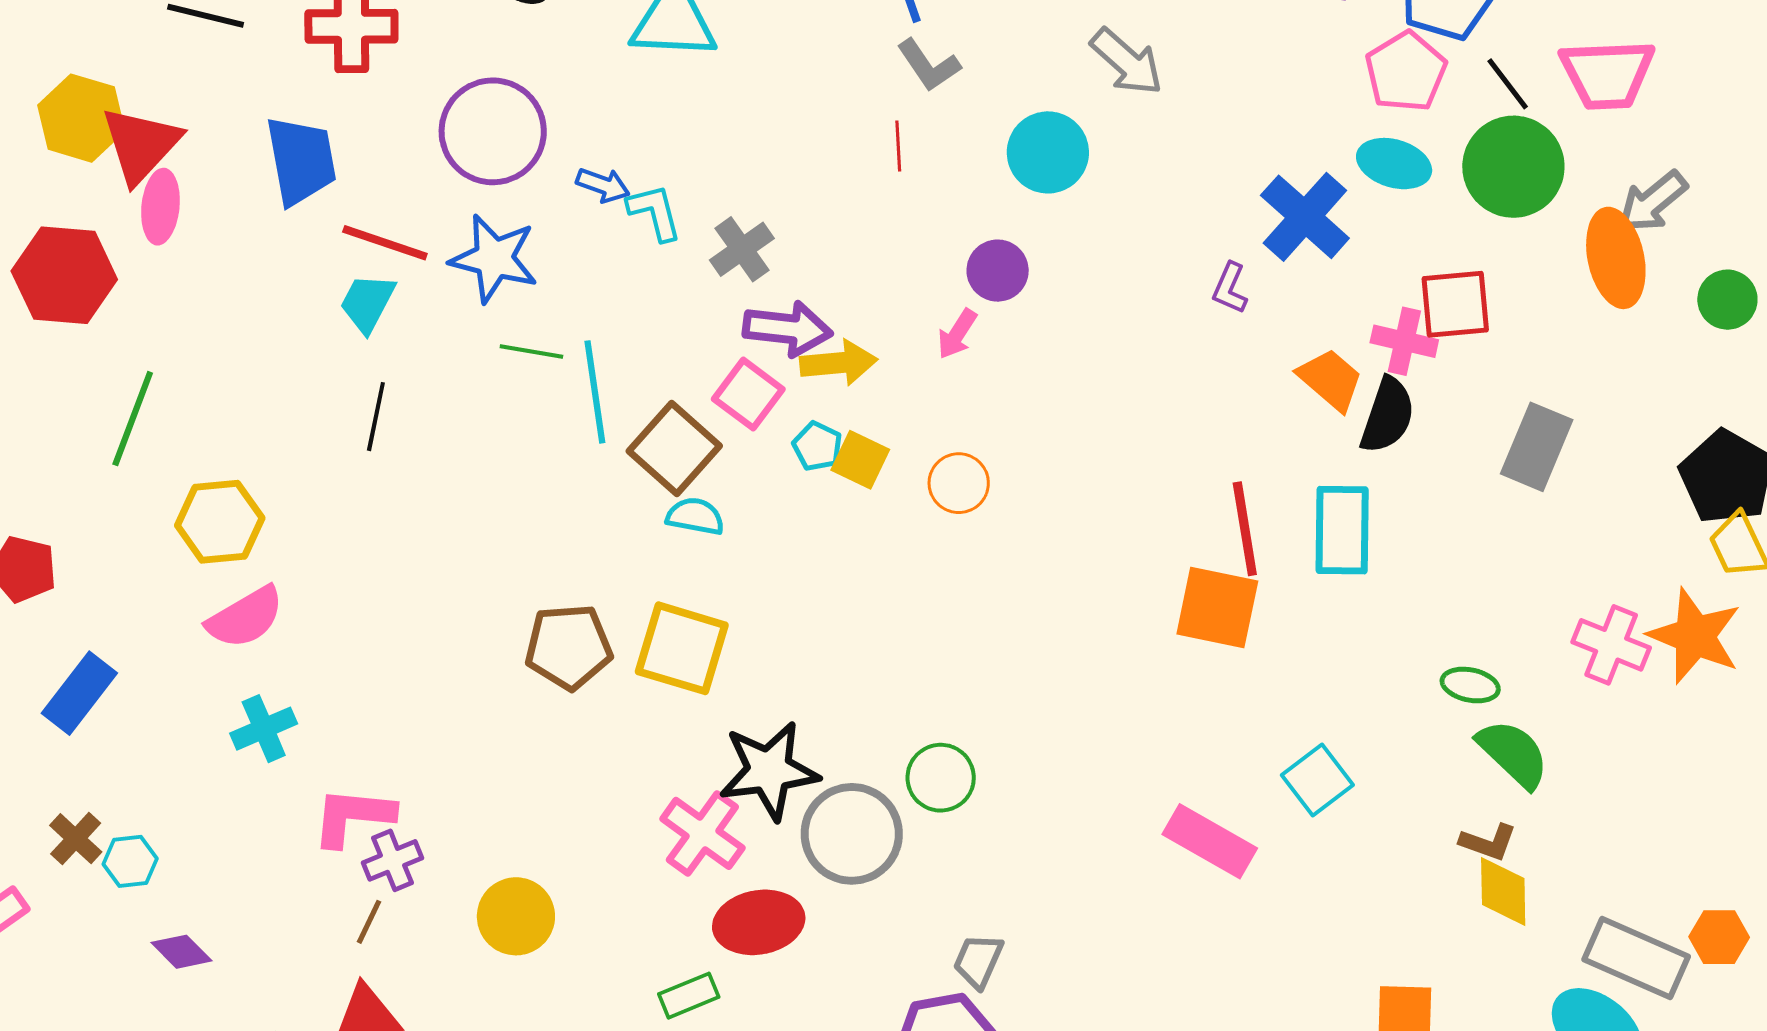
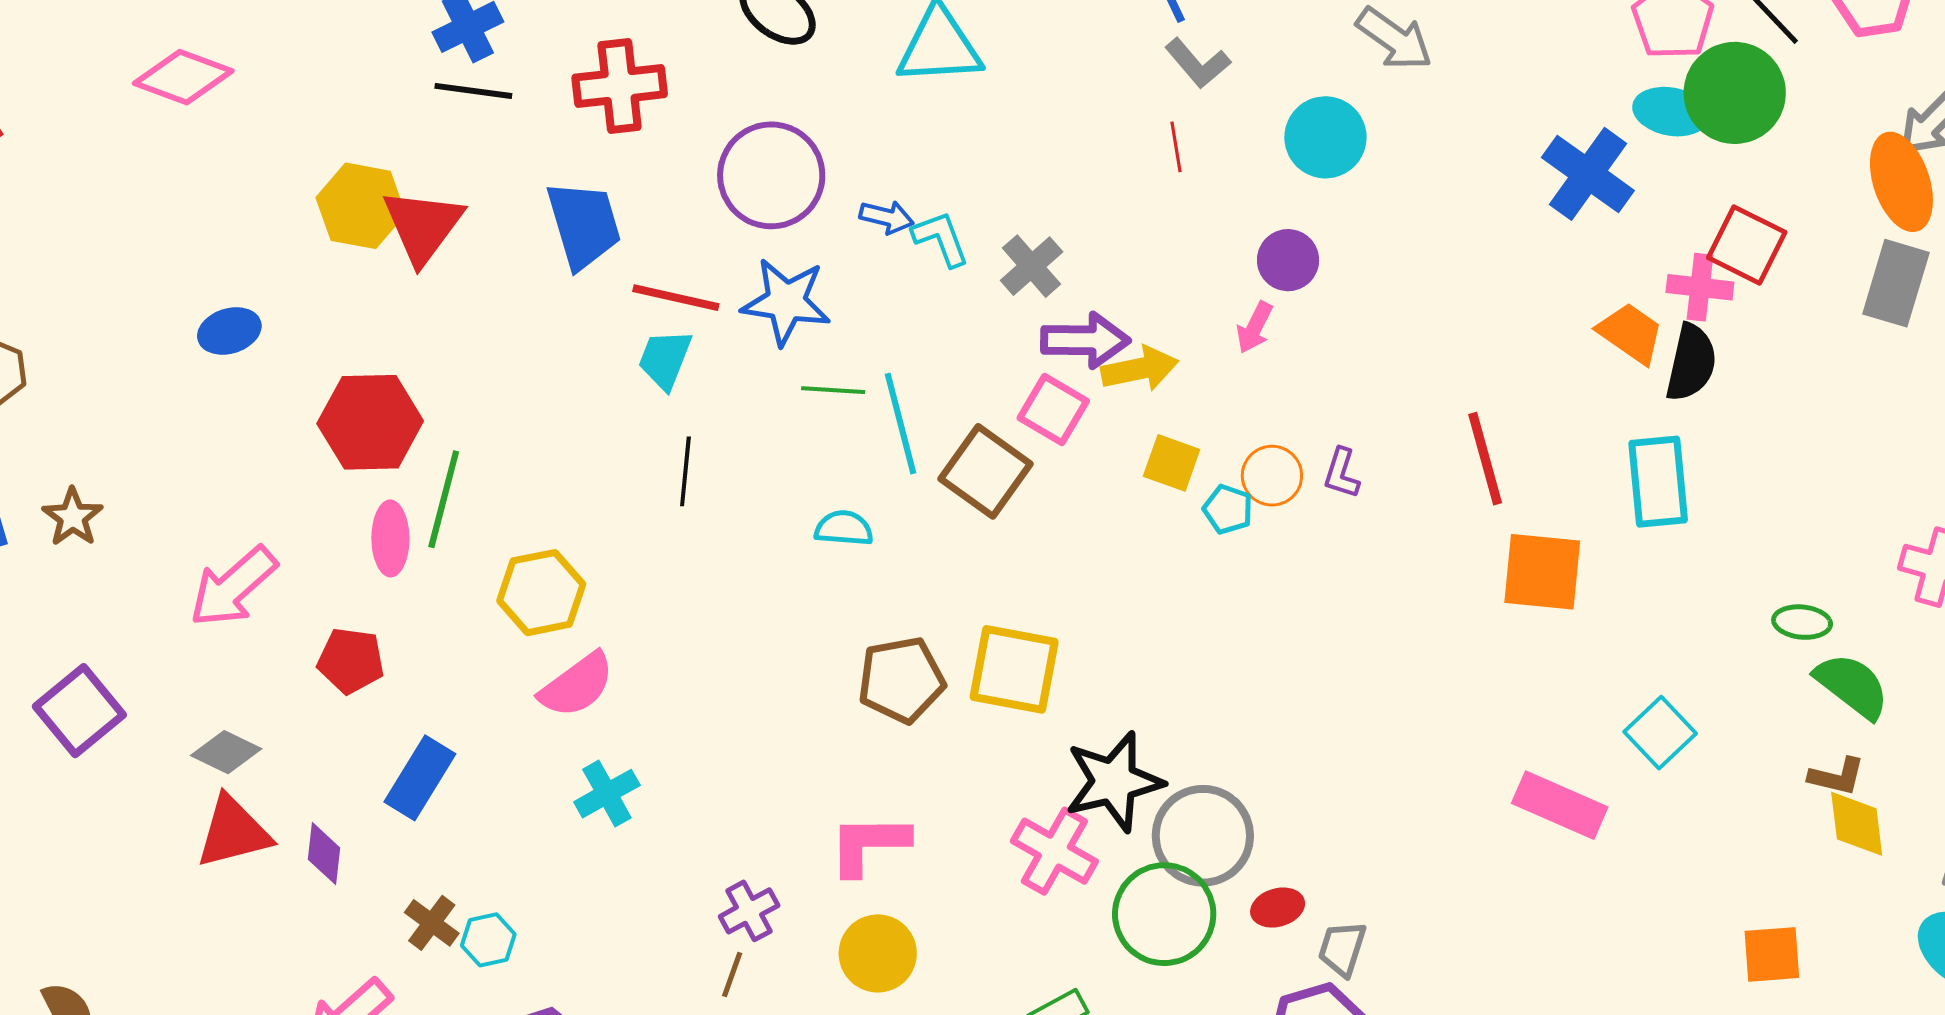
green circle: (1513, 167) -> (1735, 93), moved
pink ellipse: (160, 207) -> (390, 538), moved
red hexagon: (64, 275) -> (370, 422), moved
purple L-shape: (1230, 288) -> (1342, 473), moved
red square: (1455, 304) -> (1747, 245), turned 38
cyan pentagon: (817, 446) -> (1228, 509), moved
gray rectangle: (1537, 447) -> (1896, 283), moved
cyan semicircle: (695, 516) -> (844, 528), moved
red line: (1245, 529) -> (1485, 459), moved
green circle: (941, 778) -> (1164, 914), moved, size x1.5
pink L-shape: (353, 817) -> (869, 844), moved
red ellipse: (759, 922) -> (1278, 908), moved, size x0.6

